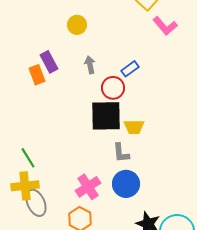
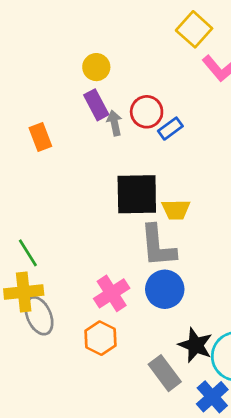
purple rectangle: (49, 62) -> (96, 105), moved
red circle: (113, 88) -> (147, 112), moved
gray L-shape: (121, 153) -> (158, 246), size x1.6

